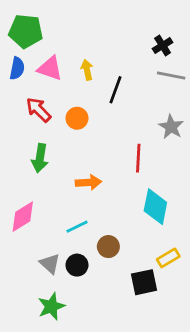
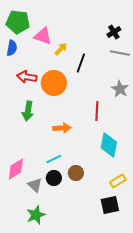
pink triangle: (50, 68) -> (43, 36), moved
yellow arrow: (87, 70) -> (61, 49), turned 56
red arrow: (38, 110) -> (27, 77), turned -36
orange circle: (77, 118) -> (54, 83), size x1.6
pink diamond: (23, 217) -> (16, 169), moved
black circle: (77, 265) -> (54, 178), moved
black square: (144, 282) -> (110, 205), moved

